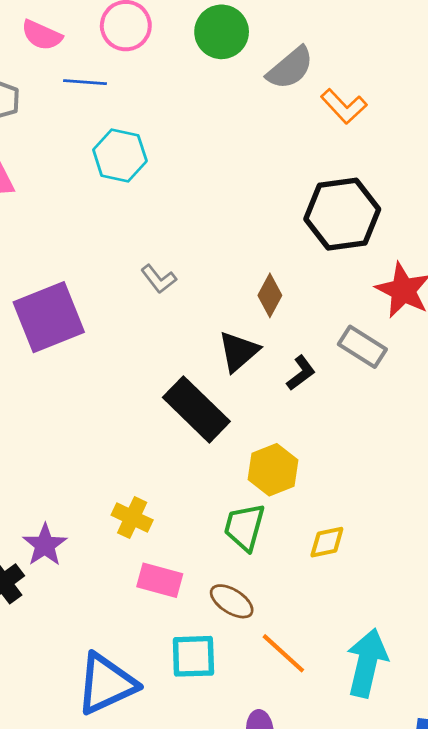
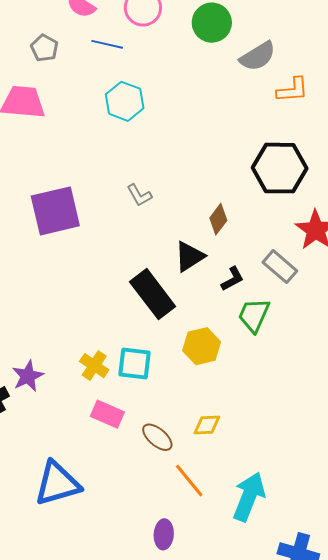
orange L-shape: (344, 106) -> (293, 90), turned -60
green trapezoid: (244, 527) -> (254, 315), moved
yellow diamond: (327, 542) -> (207, 425), moved
cyan square: (193, 656) -> (135, 364), moved

